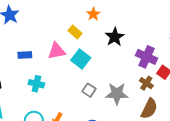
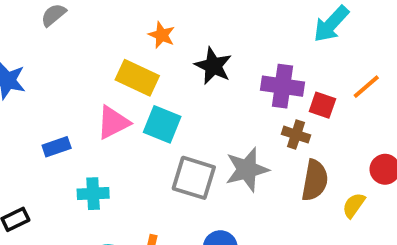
yellow rectangle: (75, 32) -> (137, 78), size x1.5
gray square: (89, 90) -> (194, 178), size x1.6

